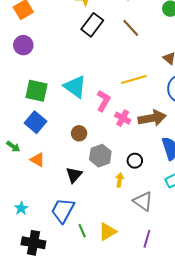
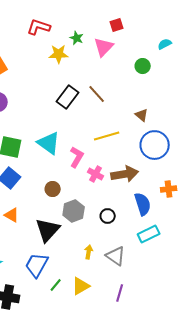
black rectangle: (92, 25) -> (68, 97), moved
brown line: (131, 28) -> (97, 94), moved
black triangle: (74, 175) -> (48, 230), size x1.5
yellow arrow: (120, 180) -> (89, 252), moved
green line: (82, 231) -> (56, 285), turned 64

